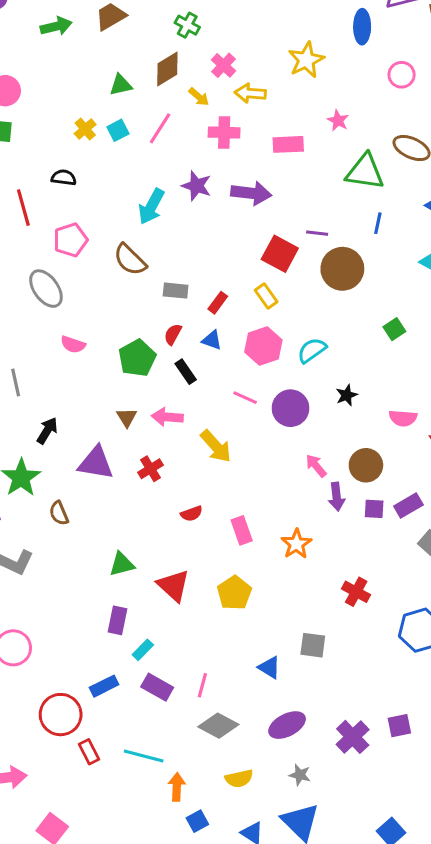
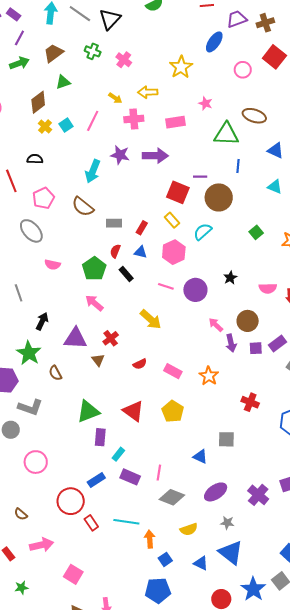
green cross: (187, 25) -> (93, 51), moved
blue ellipse: (362, 27) -> (214, 42), turned 40
pink cross: (224, 65) -> (124, 60), moved
brown diamond: (167, 69) -> (38, 102), moved
green triangle: (121, 85) -> (63, 82), moved
cyan semicircle: (312, 350) -> (203, 232), moved
brown triangle: (127, 417) -> (98, 360), moved
pink arrow: (167, 417) -> (94, 303), moved, turned 42
pink rectangle: (242, 530) -> (173, 371), turned -36
green triangle: (122, 564) -> (88, 411), moved, size x1.4

